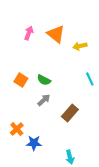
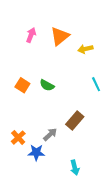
orange triangle: (56, 34) -> (60, 36), turned 42
gray arrow: (44, 100) -> (50, 134), moved

